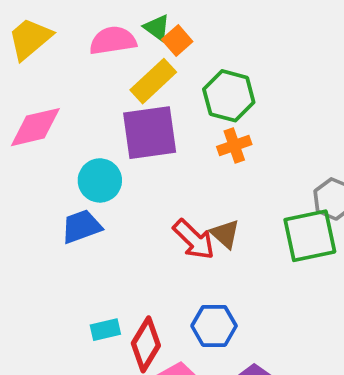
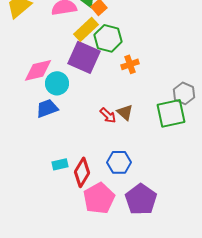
green hexagon: (229, 96) -> (108, 38), moved
pink diamond: (35, 127) -> (38, 70), moved
purple square: (150, 133) -> (84, 57), turned 32
red arrow: (194, 239) -> (108, 115), size x0.7

